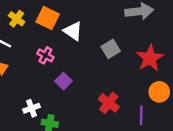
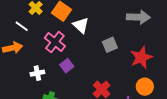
pink cross: (45, 55) -> (55, 42), size x1.5
white cross: (32, 108) -> (37, 73), moved

